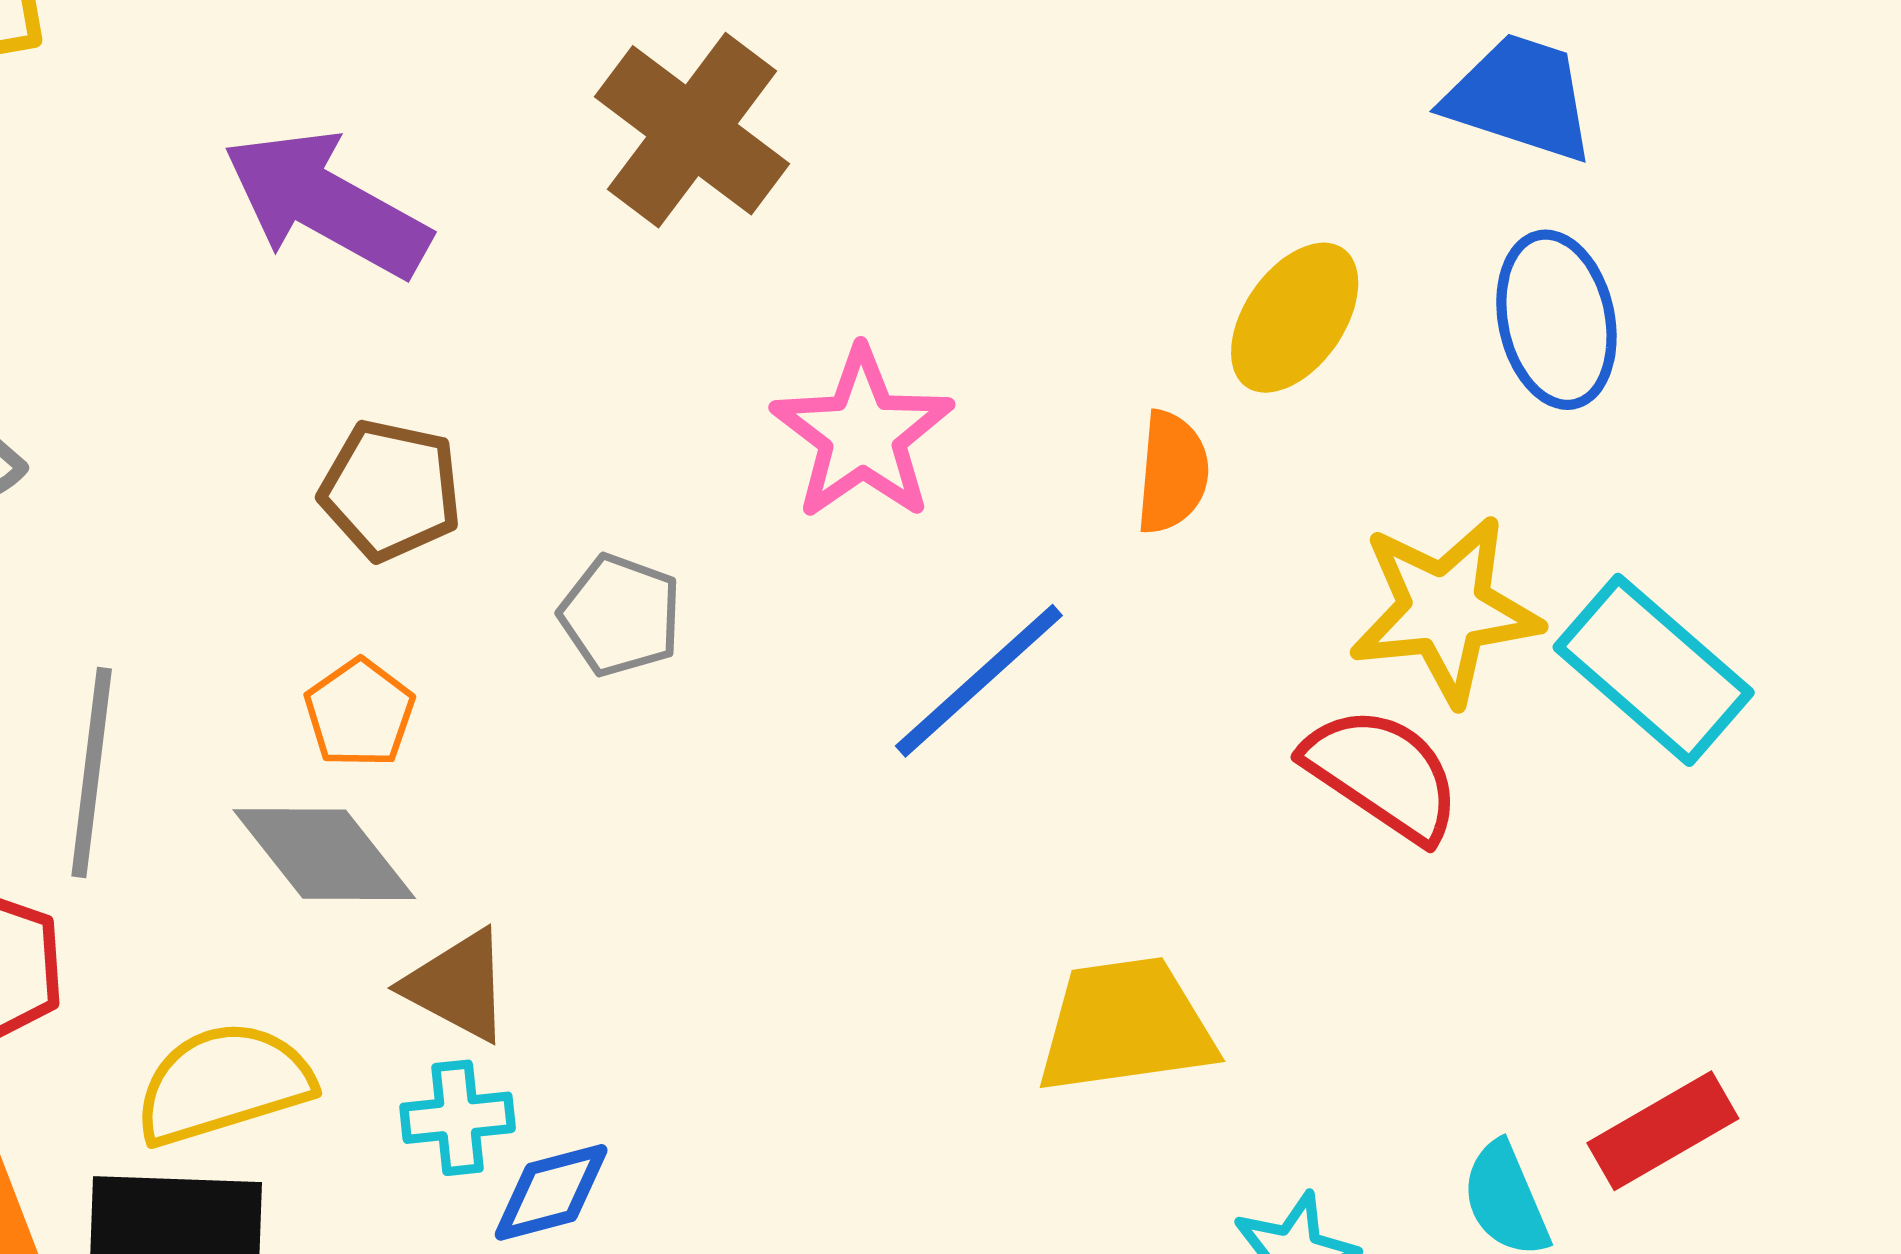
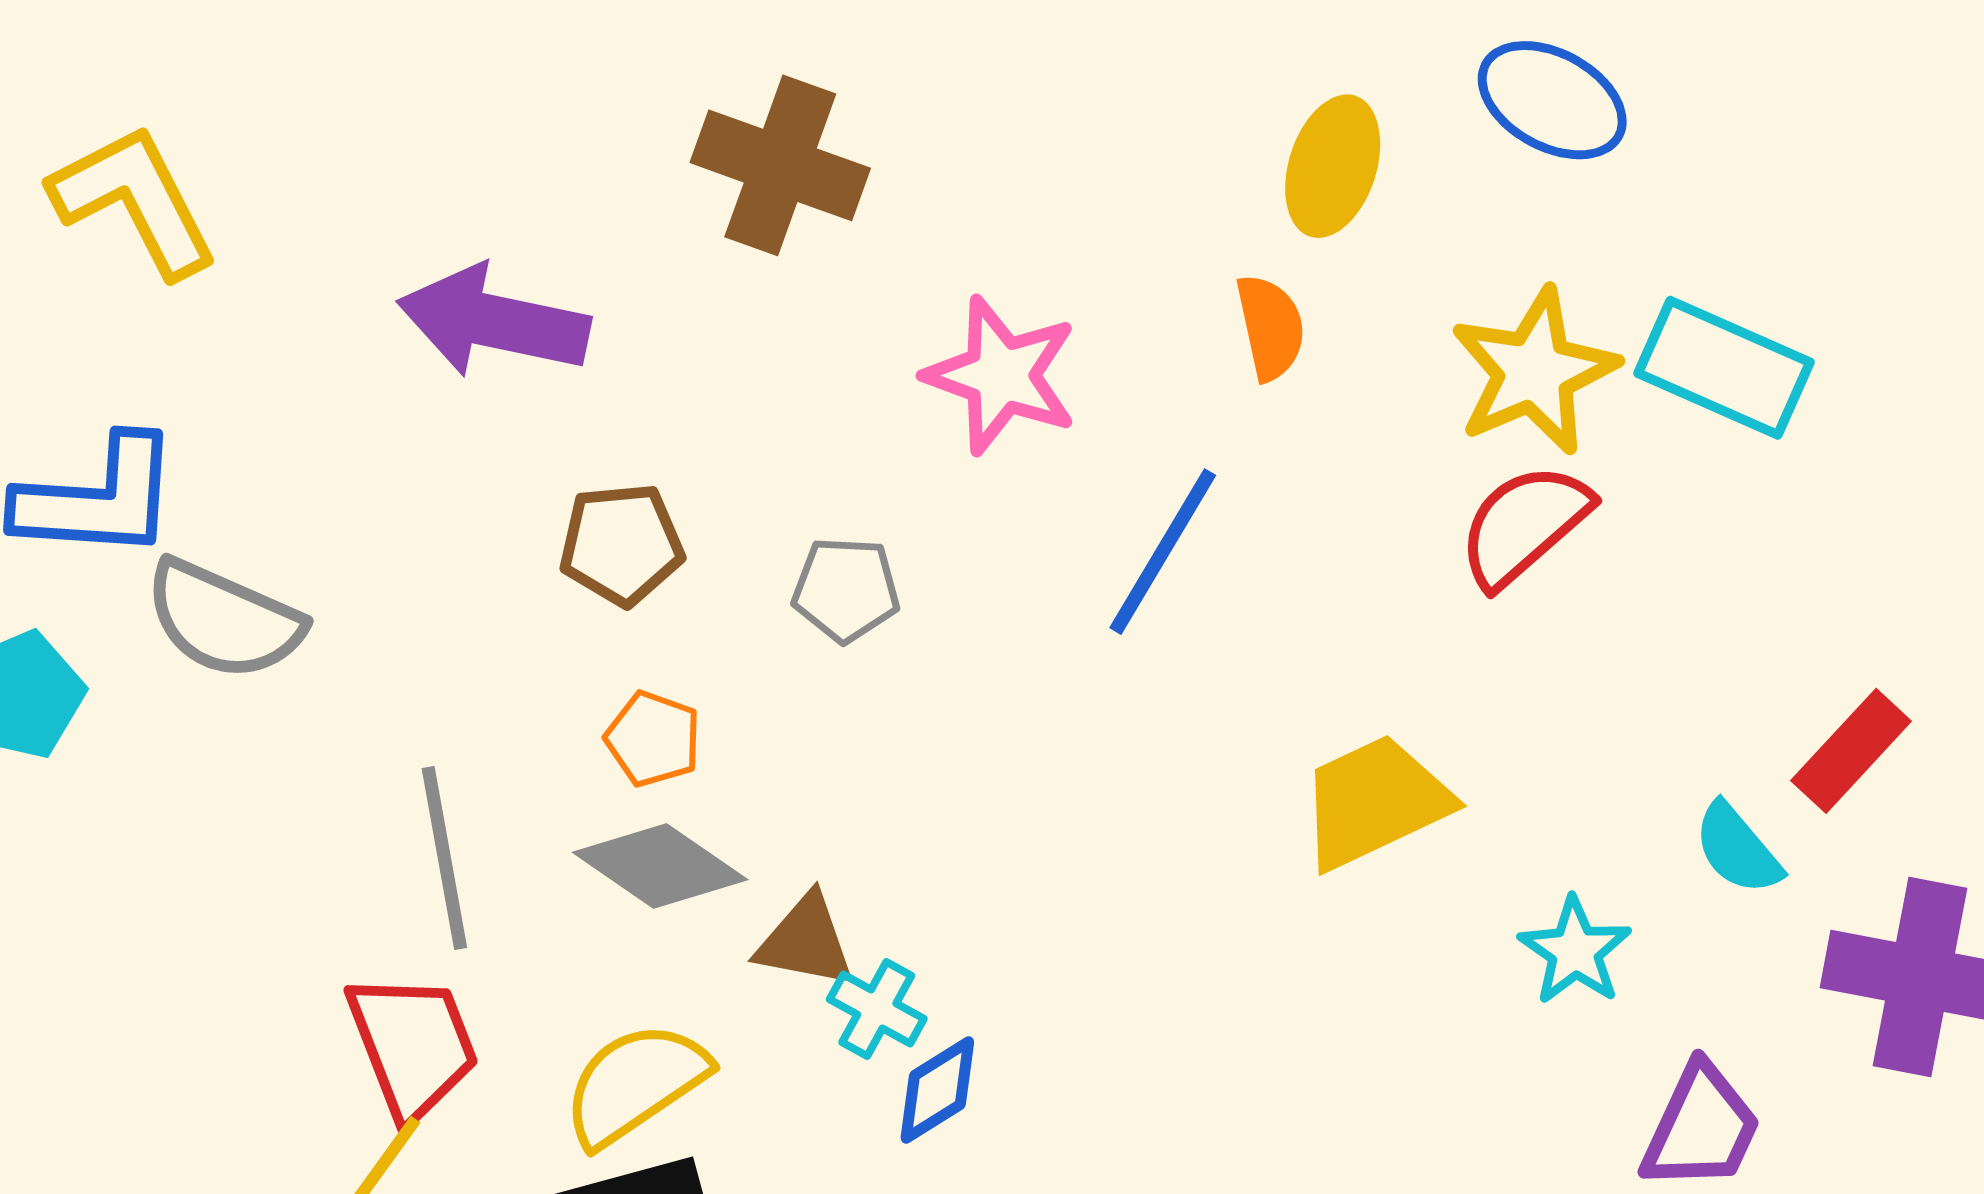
blue ellipse: (1556, 320) -> (1552, 100), turned -32
red semicircle: (1382, 774) -> (1524, 525), turned -58
cyan cross: (458, 1118) -> (877, 1009), moved, turned -38

